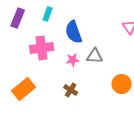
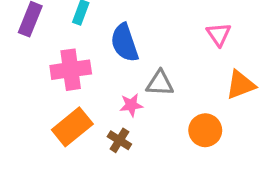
pink star: (73, 60) -> (131, 105), moved
orange rectangle: (24, 89) -> (72, 127), moved

